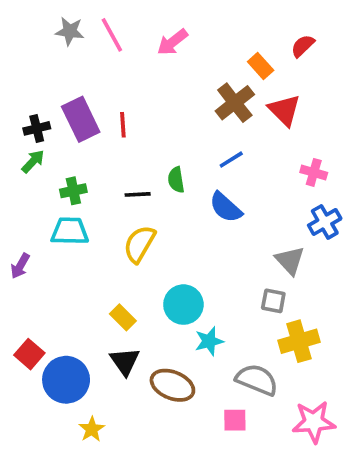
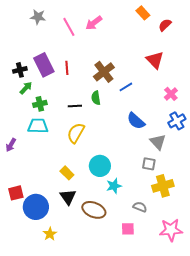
pink line: (112, 35) -> (69, 27), moved
orange rectangle: (261, 66) -> (143, 13), moved
brown cross: (235, 103) -> (104, 72), moved
green arrow: (33, 161) -> (26, 88), moved
pink cross: (314, 172) -> (171, 94), turned 32
blue semicircle: (226, 207) -> (136, 121), moved
red square: (29, 354) -> (16, 193), turned 35
gray semicircle: (257, 380) -> (140, 207), size x0.6

